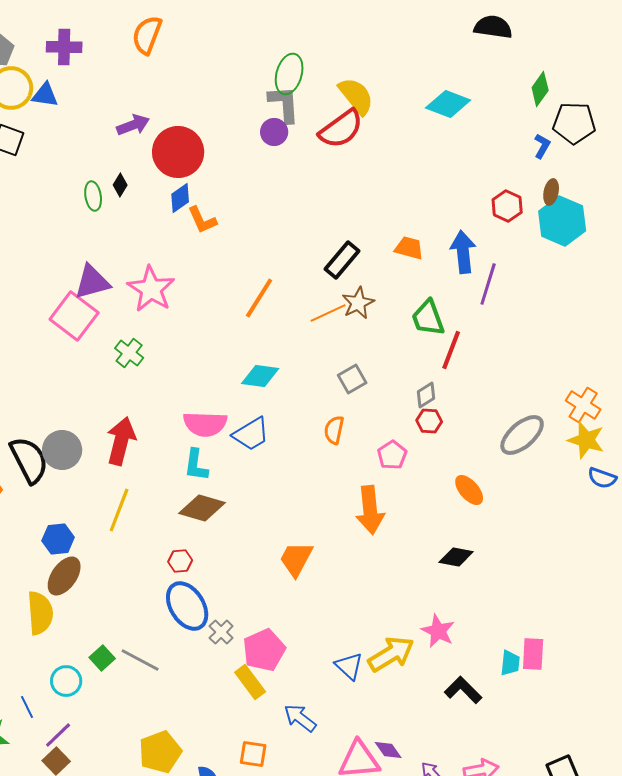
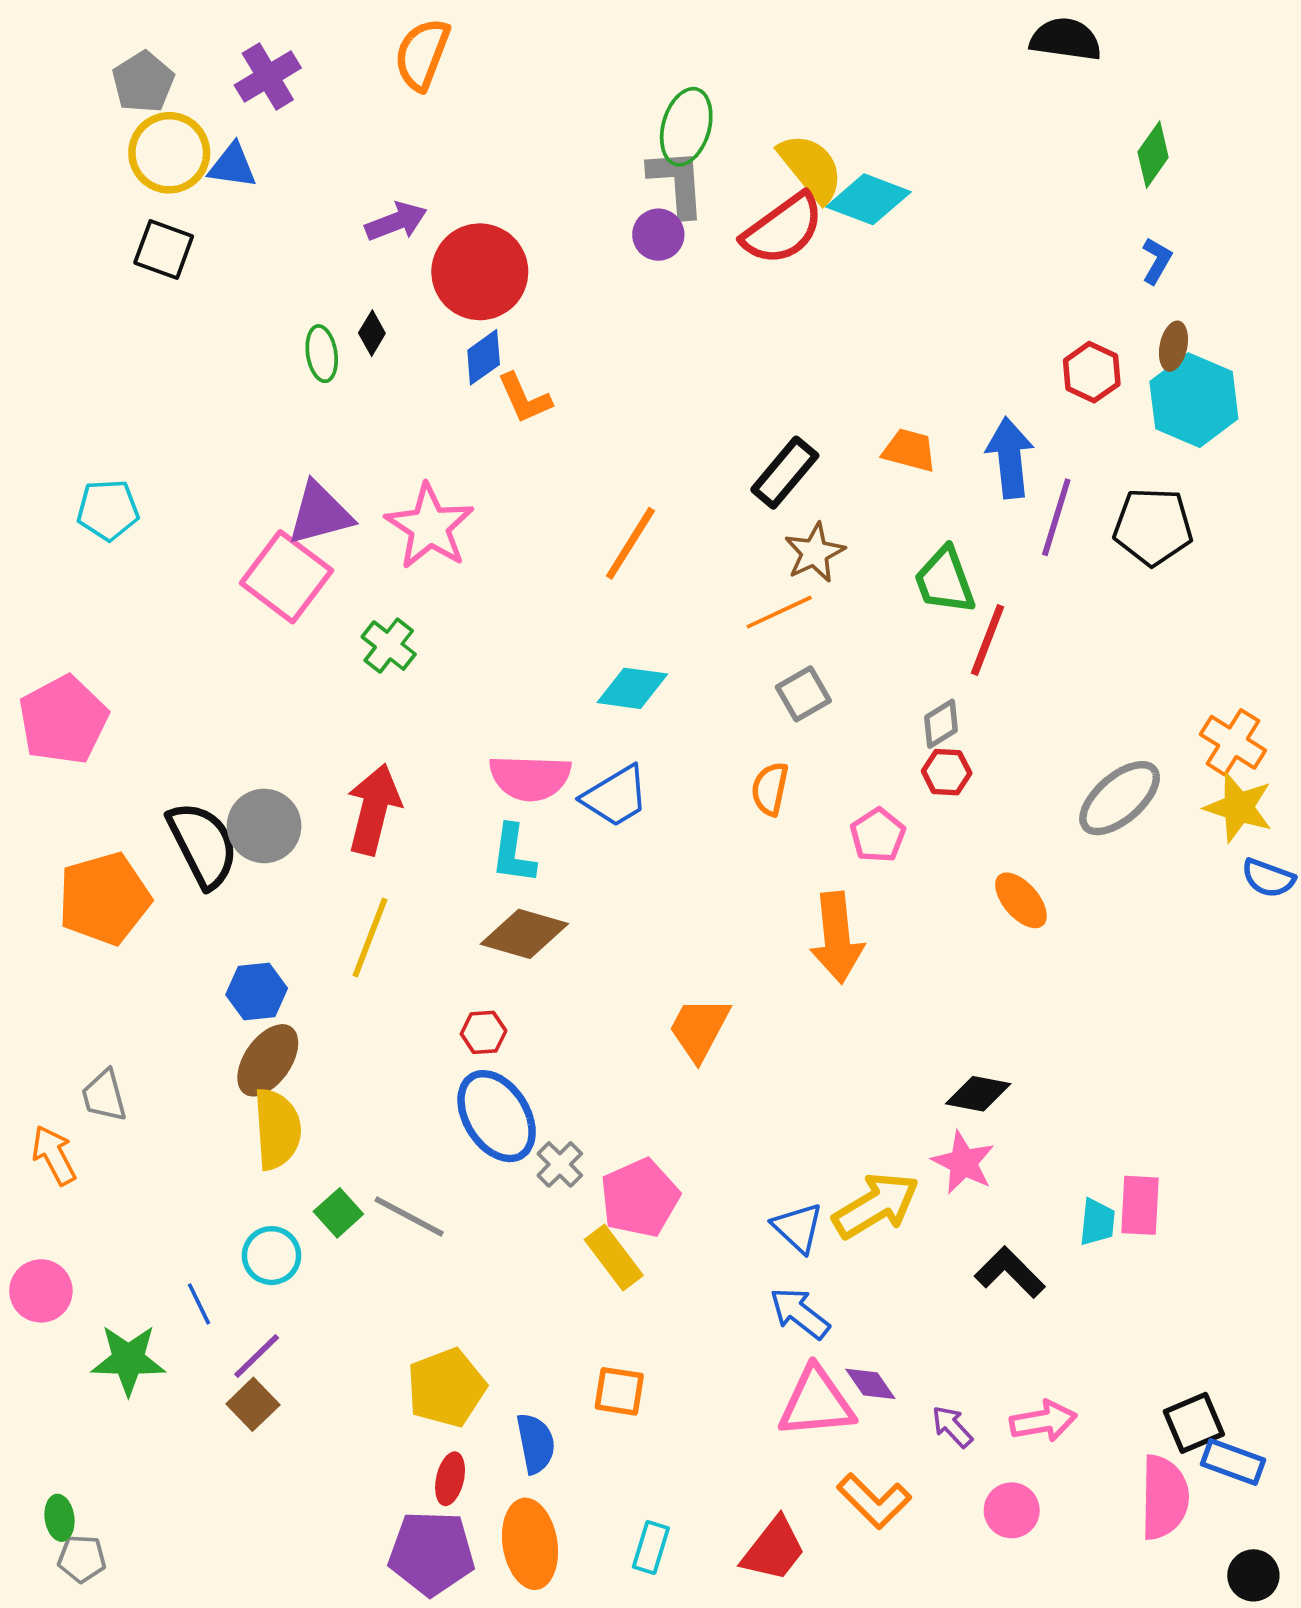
purple cross: (64, 47) -> (268, 77), turned -32
cyan diamond: (448, 104) -> (868, 199), moved
black pentagon: (574, 123) -> (1153, 527), moved
orange line: (328, 313) -> (779, 612), moved
black diamond: (456, 557) -> (978, 1094), moved
yellow semicircle: (40, 613) -> (277, 1129), moved
blue arrow: (300, 718) -> (800, 1313), moved

